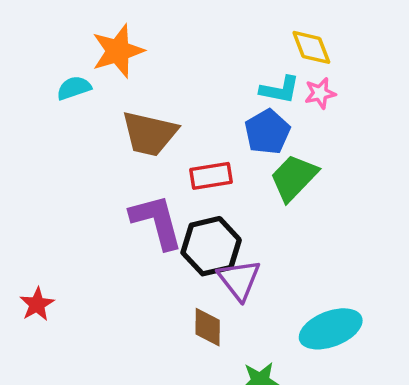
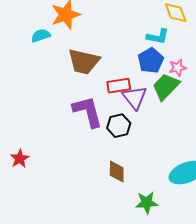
pink star: (320, 93) -> (178, 68), moved
black hexagon: (211, 246) -> (119, 126), size x0.7
purple triangle: (239, 280) -> (135, 98), moved

